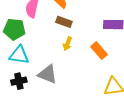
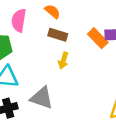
orange rectangle: (99, 51) -> (98, 38), moved

